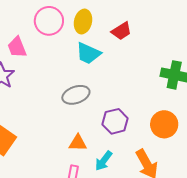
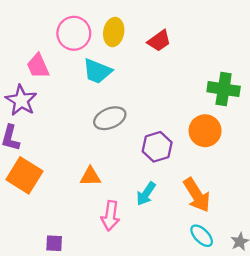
cyan trapezoid: (88, 53) -> (97, 71), moved
orange circle: (164, 124) -> (205, 131), moved
orange triangle: (78, 143) -> (90, 176), moved

